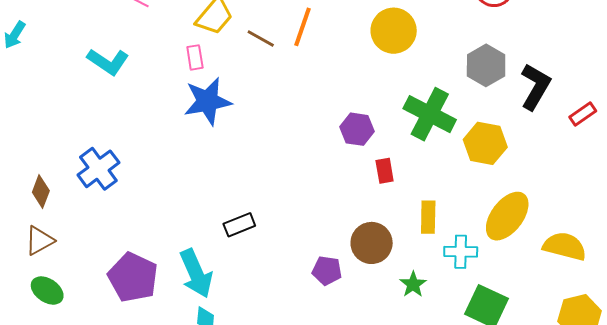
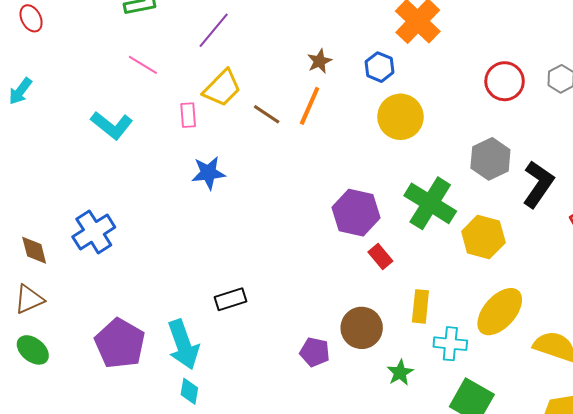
pink rectangle: (195, 57) -> (188, 115), moved
blue star: (208, 101) -> (208, 173), size x0.7
purple hexagon: (357, 129) -> (356, 213), size x1.4
red rectangle: (385, 171) -> (380, 257), turned -35
brown diamond: (41, 192) -> (34, 250), turned -40

